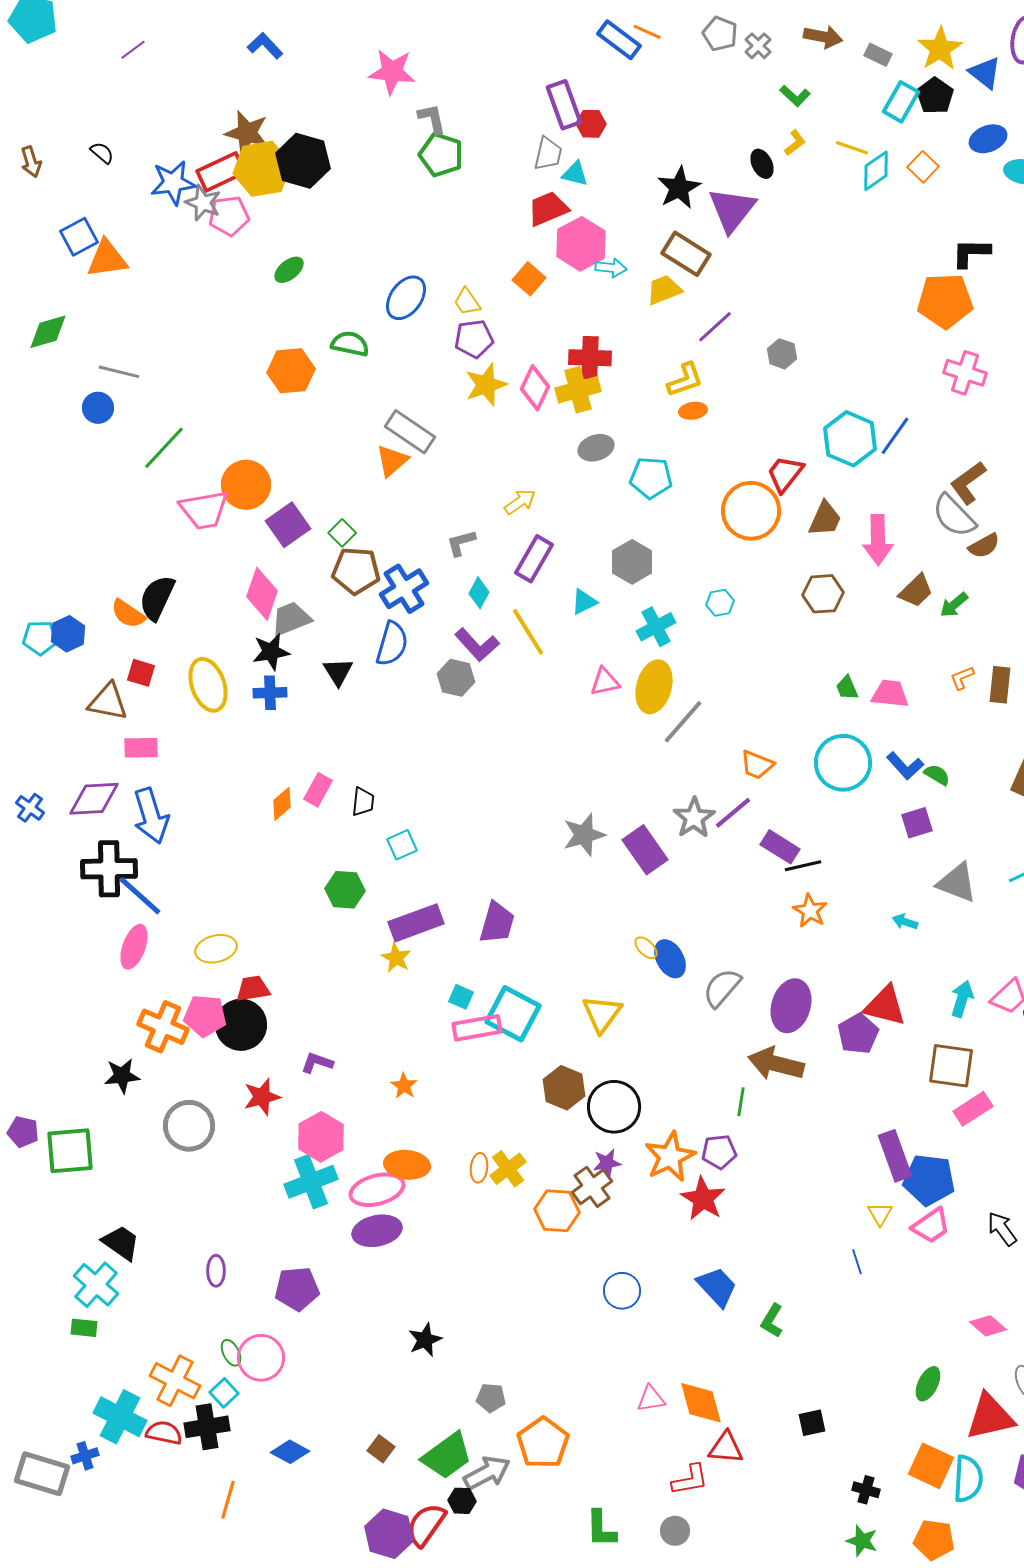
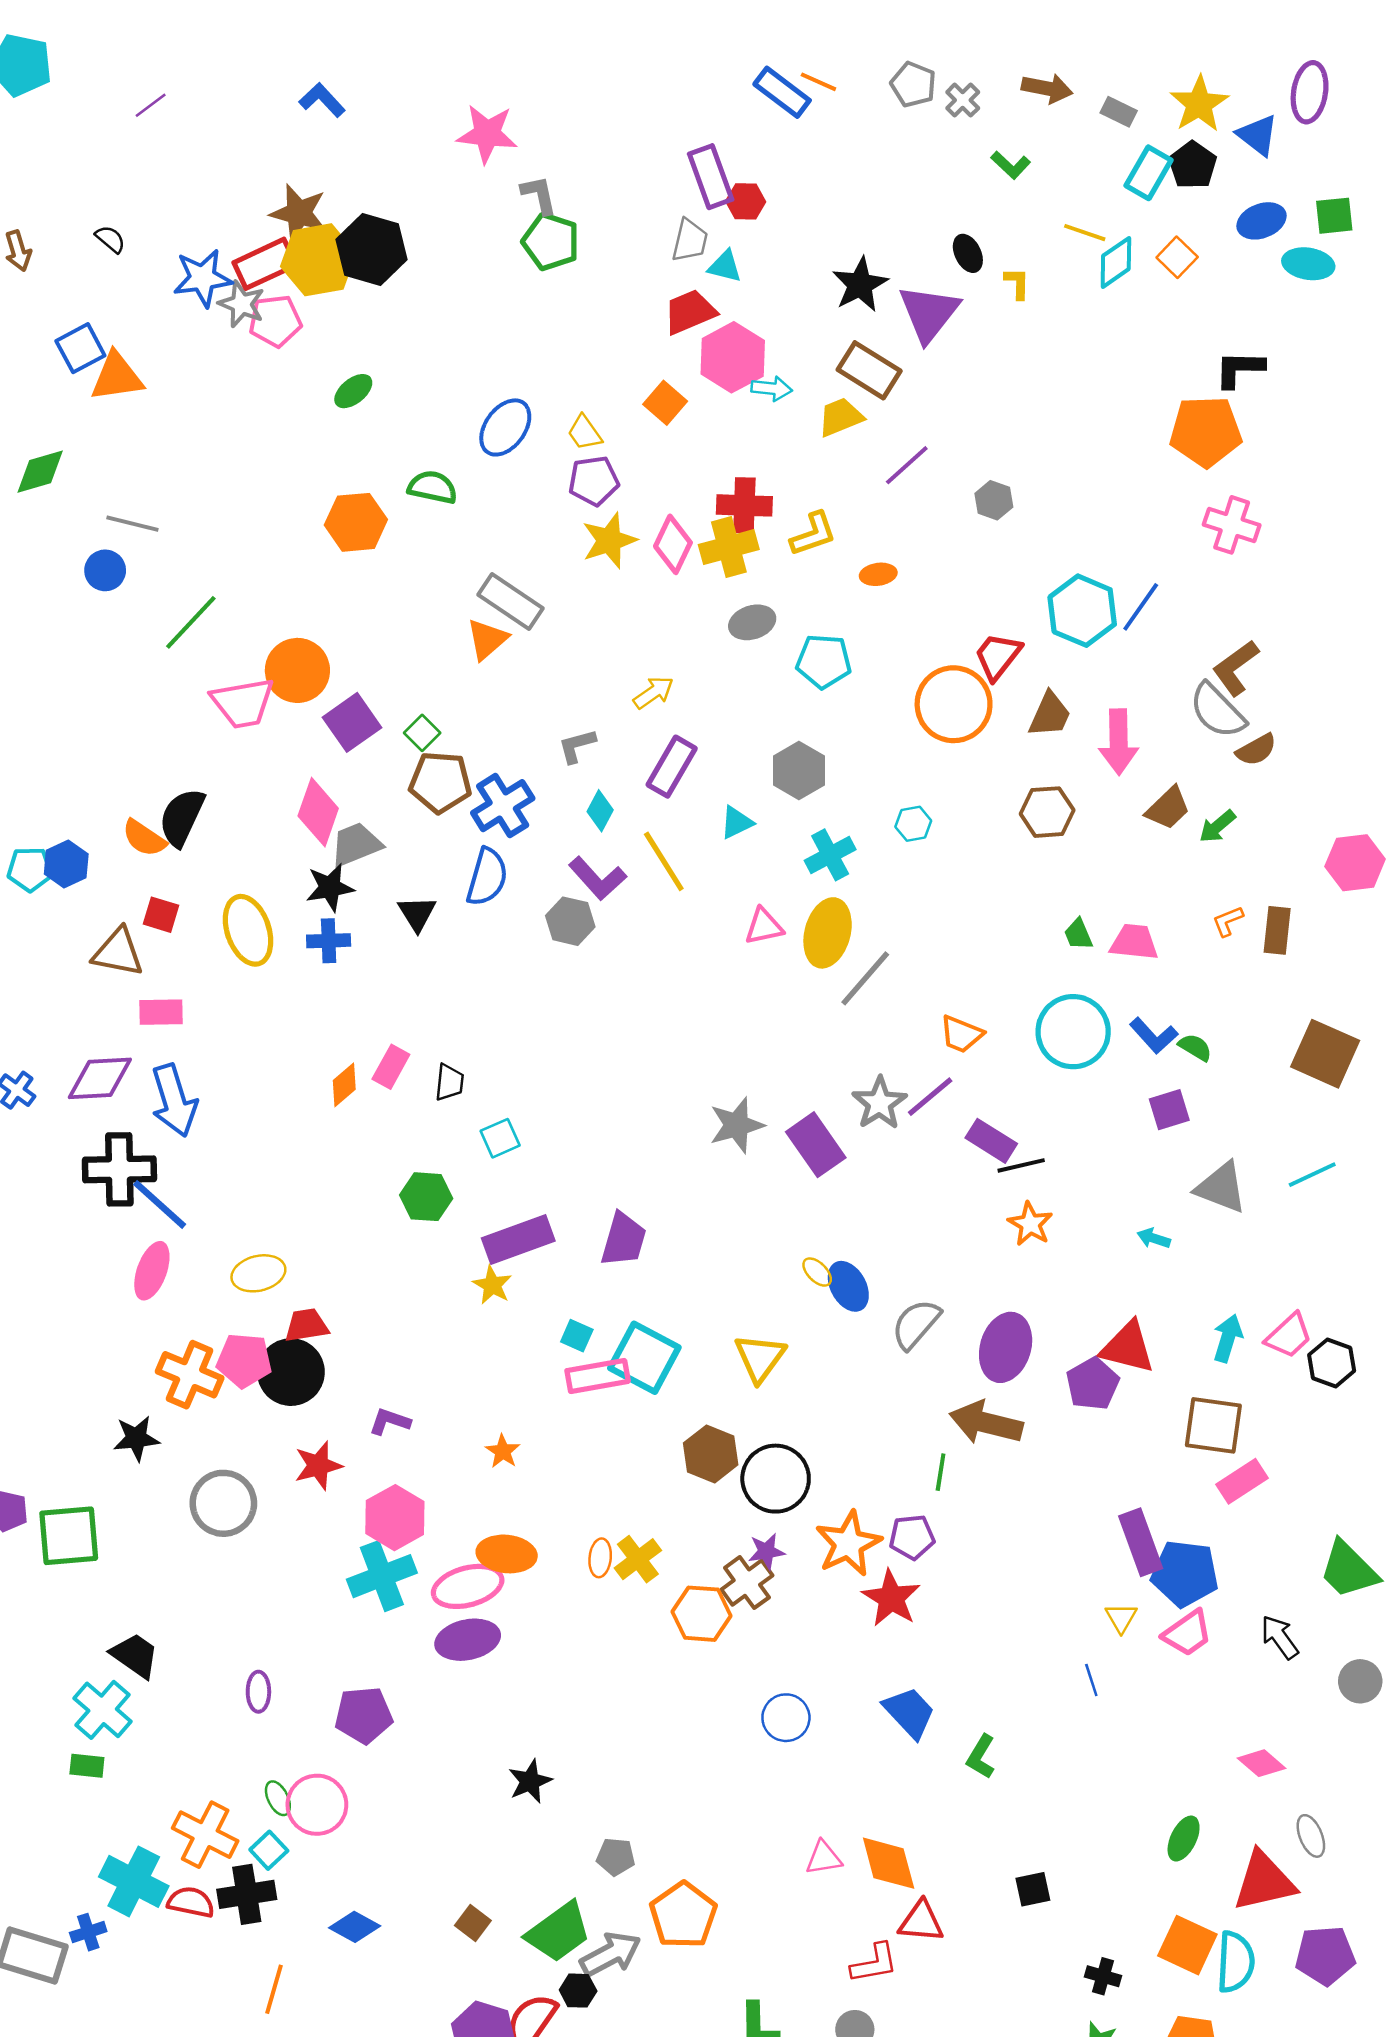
yellow L-shape: (795, 143) -> (1017, 283), moved, turned -52
yellow L-shape: (685, 380) -> (813, 534), moved

